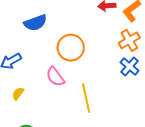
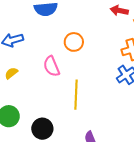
orange circle: (71, 48) -> (74, 42), size x0.7

